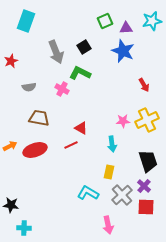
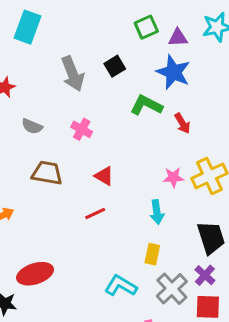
green L-shape: (80, 73) -> (146, 105), moved
red arrow: (144, 85) -> (182, 123), moved
gray semicircle: (29, 87) -> (32, 126), turned 32
red triangle: (81, 128) -> (104, 176), moved
red ellipse: (35, 150) -> (35, 274), moved

